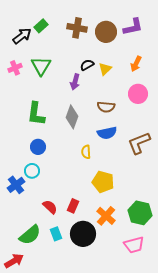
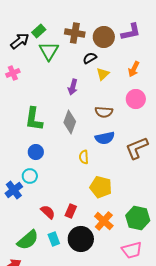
black semicircle: (87, 65) -> (90, 58), moved
green triangle: (41, 66) -> (49, 51), moved

